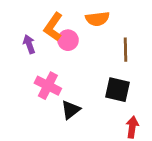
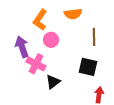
pink circle: (68, 40) -> (51, 40), moved
purple arrow: (29, 44) -> (22, 47), moved, size x1.5

